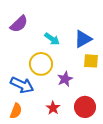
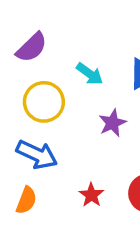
yellow circle: (41, 64) -> (44, 102), moved
purple star: (65, 79) -> (112, 123), moved

